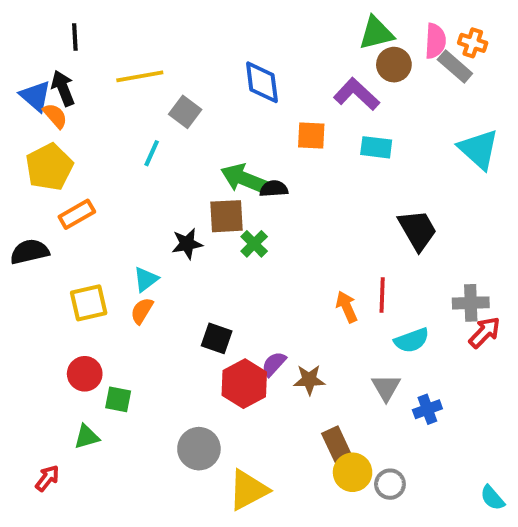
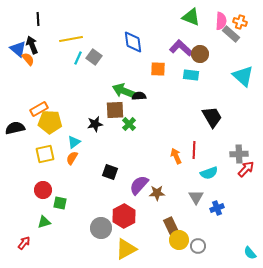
green triangle: (376, 33) -> (191, 17), turned 36
brown circle: (394, 65) -> (200, 54), moved
cyan line: (152, 153) -> (78, 58), moved
yellow pentagon: (49, 167) -> (50, 122), moved, turned 30
purple semicircle: (274, 364) -> (139, 185), size x1.5
red hexagon: (244, 384) -> (124, 216), moved

